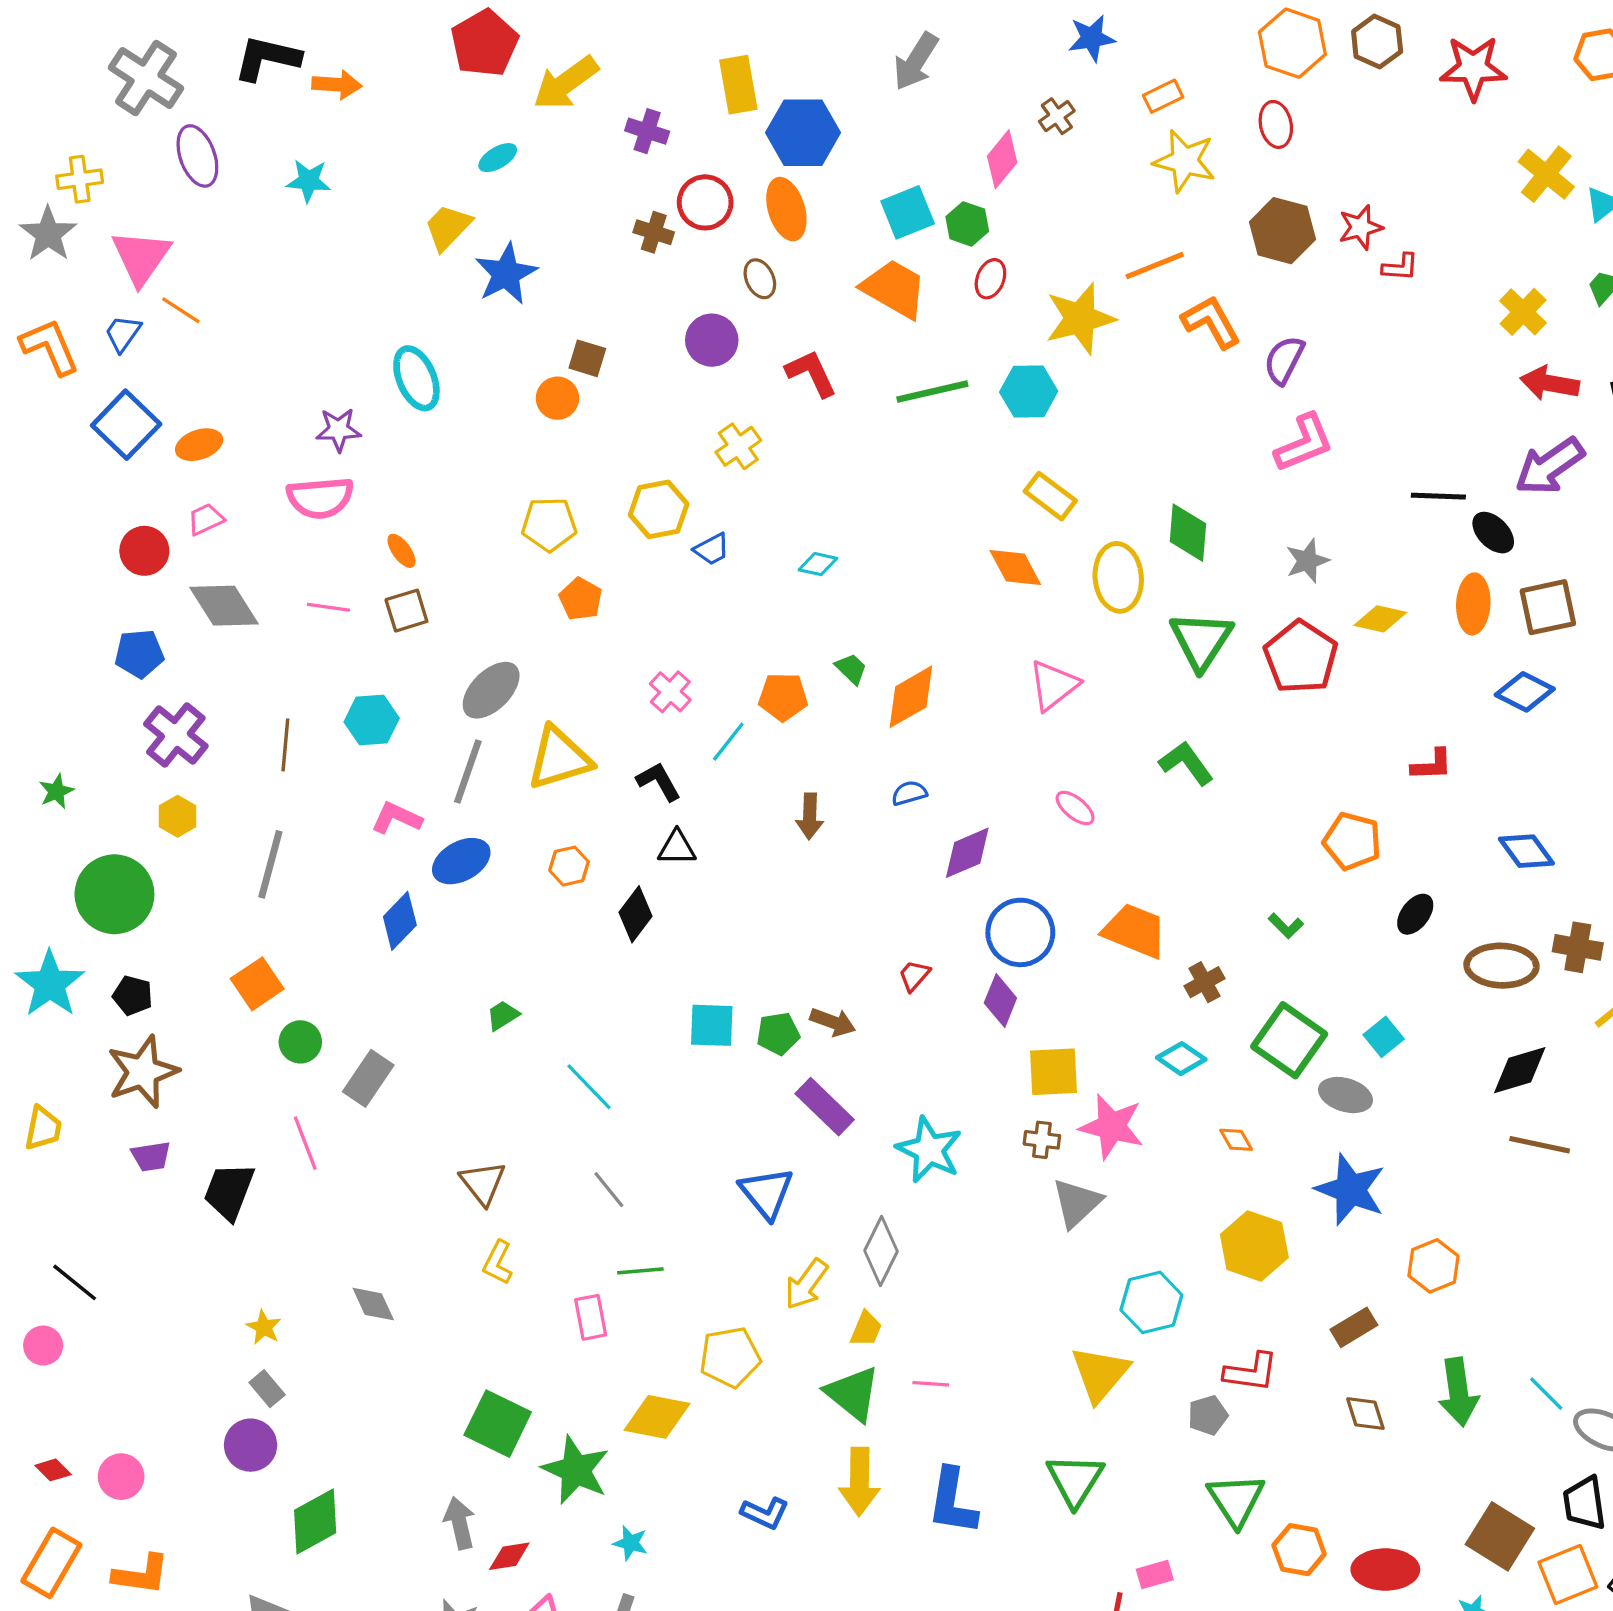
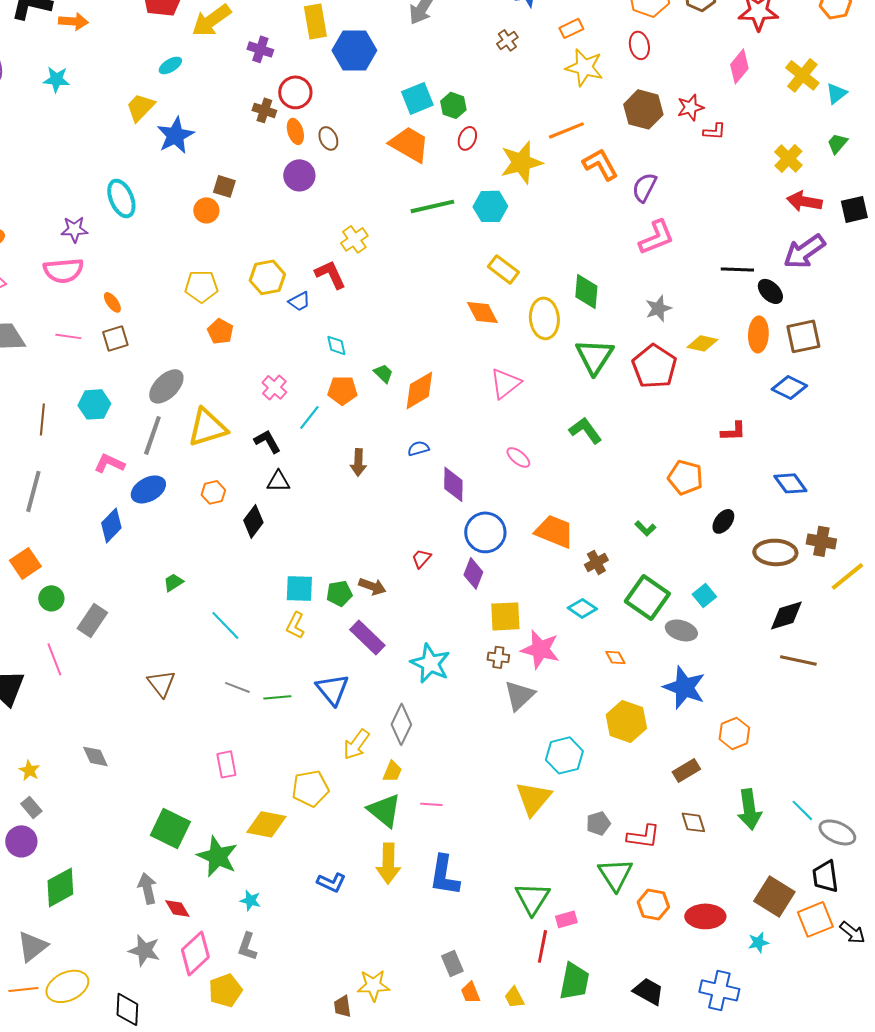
pink diamond: (1002, 159) -> (739, 66), moved
orange ellipse: (786, 209) -> (295, 131), moved, size x0.7
red L-shape: (811, 373) -> (330, 274), moved
yellow cross: (738, 446) -> (354, 239), moved
cyan diamond: (818, 564) -> (336, 345), moved, turned 65
purple diamond: (967, 853) -> (453, 484), turned -66
gray line: (609, 1190) -> (237, 687), turned -30
yellow L-shape: (498, 1263) -> (295, 625), moved
green line: (640, 1271) -> (277, 697), moved
red L-shape: (1251, 1372) -> (643, 836), moved
green triangle: (1075, 1480) -> (532, 898), moved
red diamond: (509, 1556) -> (177, 908), turned 68

